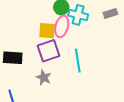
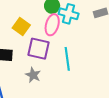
yellow square: (47, 31) -> (21, 27), moved, turned 30
purple square: (49, 51) -> (39, 49), turned 30

